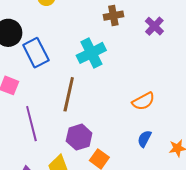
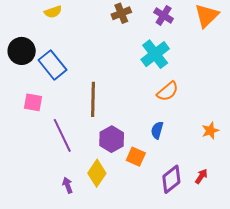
cyan cross: (91, 53) -> (155, 54), moved
blue semicircle: (144, 139) -> (157, 130), moved

